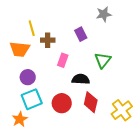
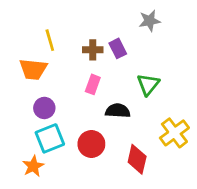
brown cross: (48, 40) -> (93, 50), moved
red diamond: (91, 102) -> (137, 159), moved
yellow cross: (122, 110) -> (174, 133), moved

